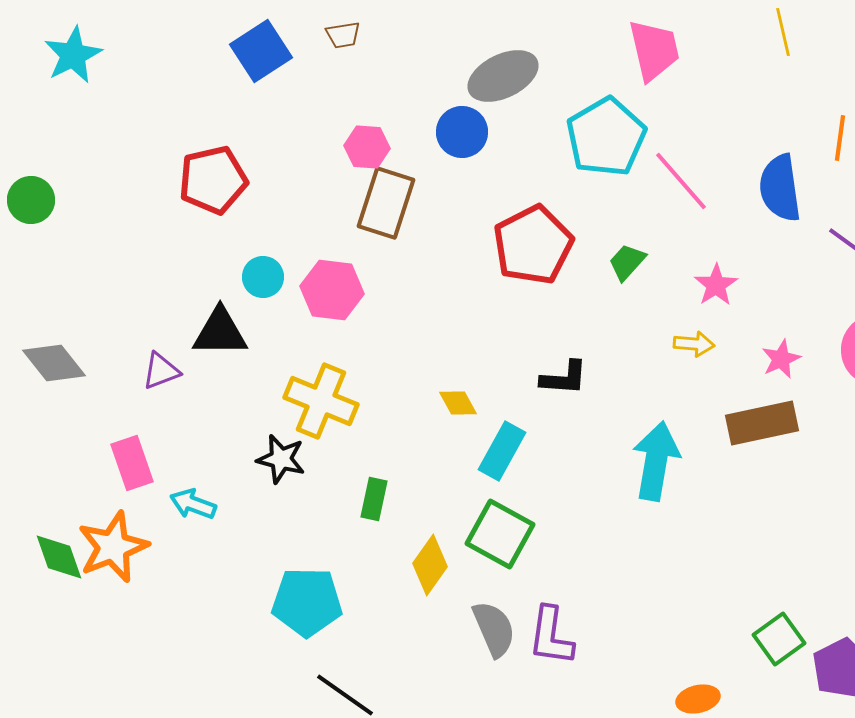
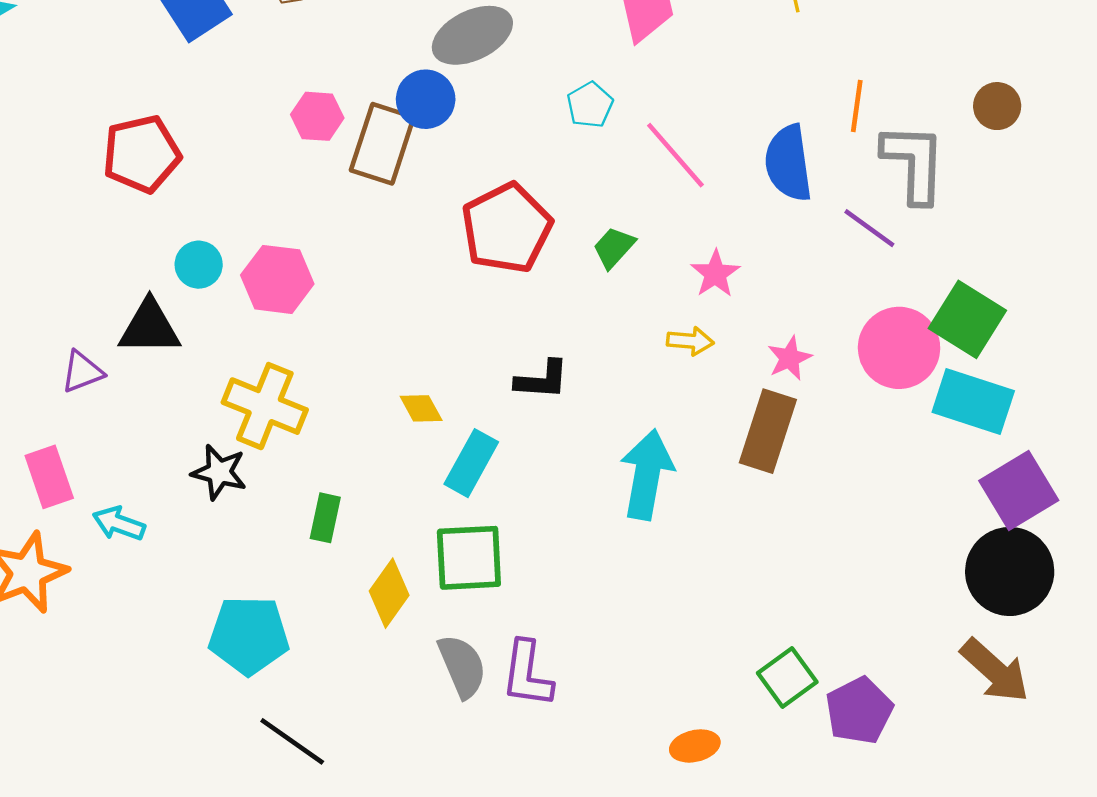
cyan pentagon: (606, 137) -> (590, 105), size x0.5
brown rectangle: (386, 203) -> (382, 144), moved
brown rectangle: (762, 423) -> (768, 431), turned -60
green square: (500, 534) -> (469, 558), turned -32

